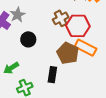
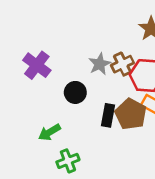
gray star: (17, 15) -> (100, 64), moved
black rectangle: (52, 75) -> (108, 115), moved

